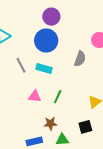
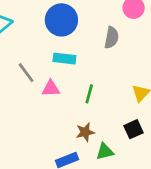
gray line: (21, 65) -> (26, 73), moved
pink triangle: (35, 96) -> (51, 89), moved

